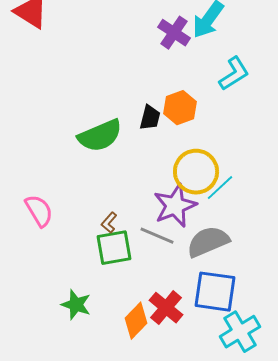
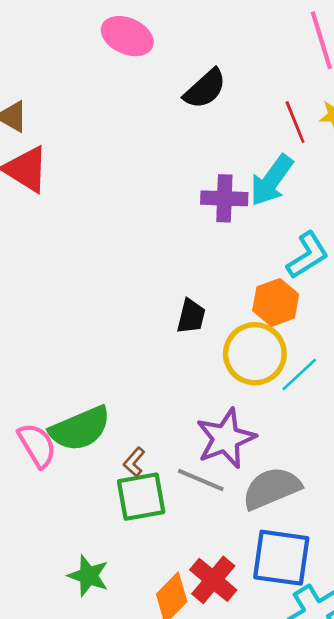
purple cross: (174, 33) -> (224, 198), turned -32
orange hexagon: (180, 108) -> (276, 302), moved
green semicircle: (100, 136) -> (80, 429), moved
yellow circle: (196, 172) -> (255, 354), moved
cyan line: (220, 188) -> (299, 375), moved

